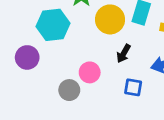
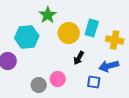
pink circle: (90, 72) -> (58, 79), moved
blue square: (133, 87) -> (94, 82), moved

